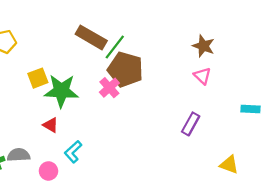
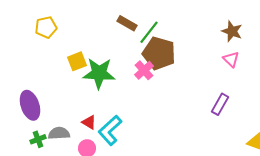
brown rectangle: (91, 37) -> (127, 23), size x0.7
red triangle: (51, 125) -> (89, 122), moved
cyan L-shape: (73, 152) -> (110, 130), size x1.4

